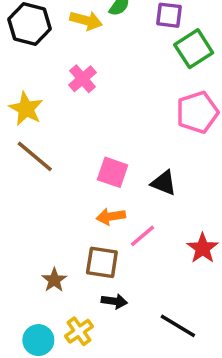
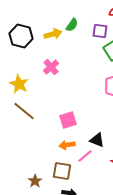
yellow arrow: (86, 20) -> (53, 34), turned -30
pink square: (113, 172) -> (68, 120), turned -36
black triangle: (164, 183) -> (97, 140), moved

